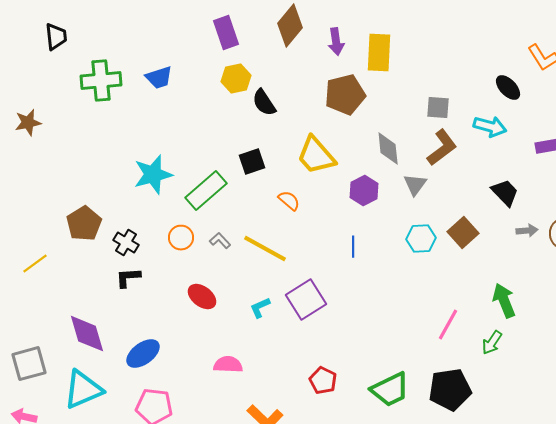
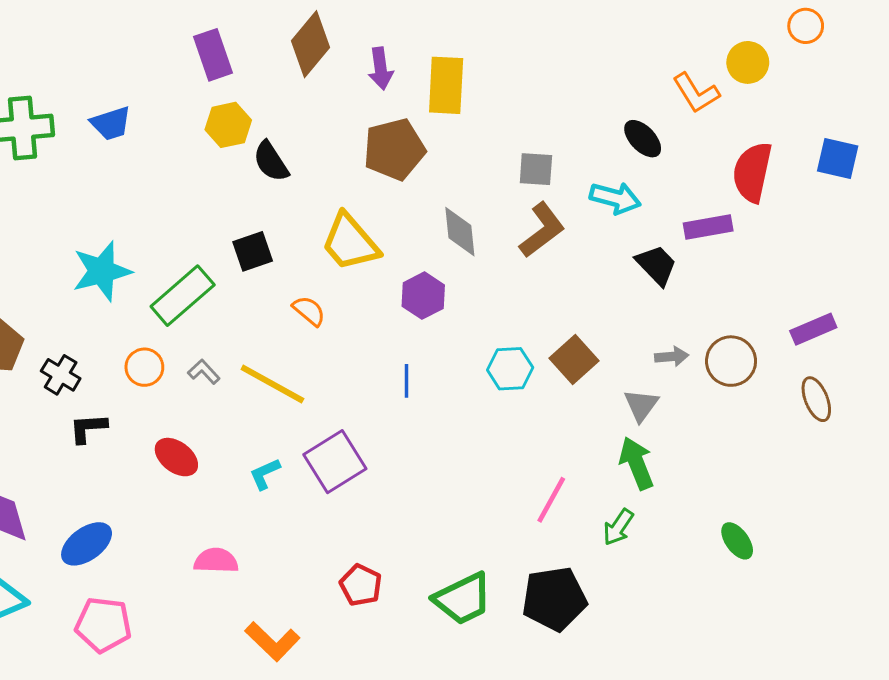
gray triangle: (415, 185) -> (641, 405), moved
black trapezoid: (505, 193) -> (656, 265), moved
black L-shape: (128, 278) -> (88, 428), moved

